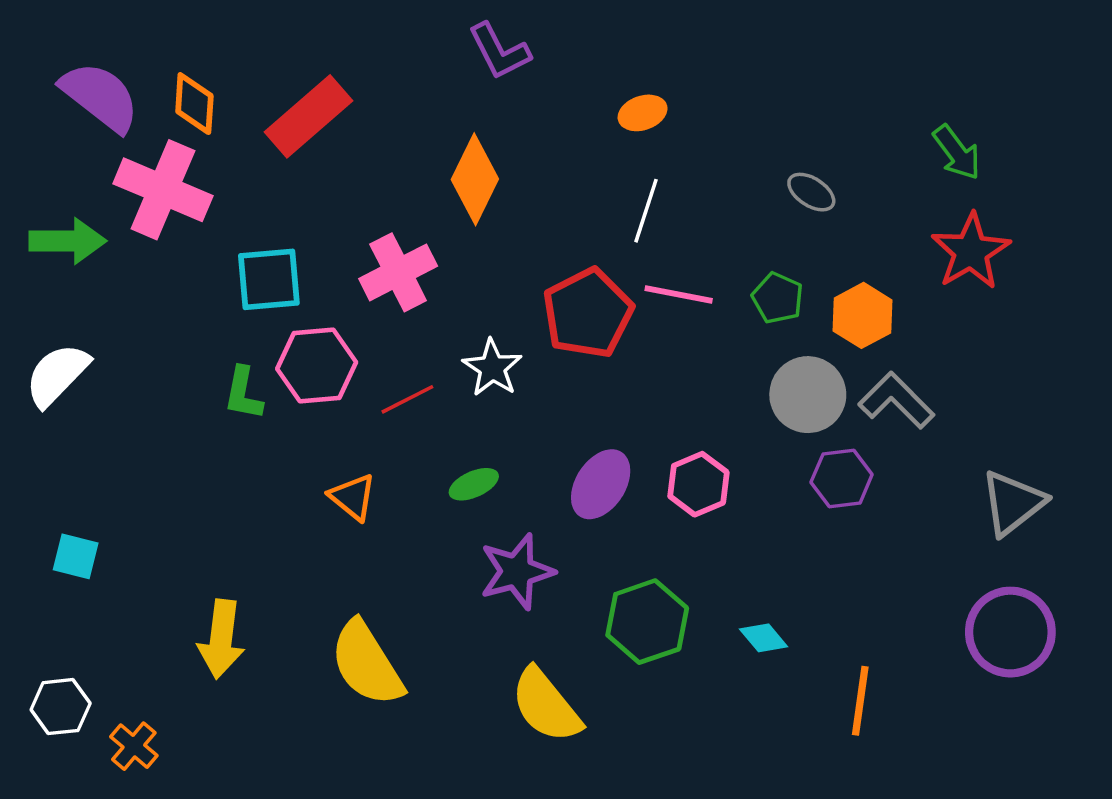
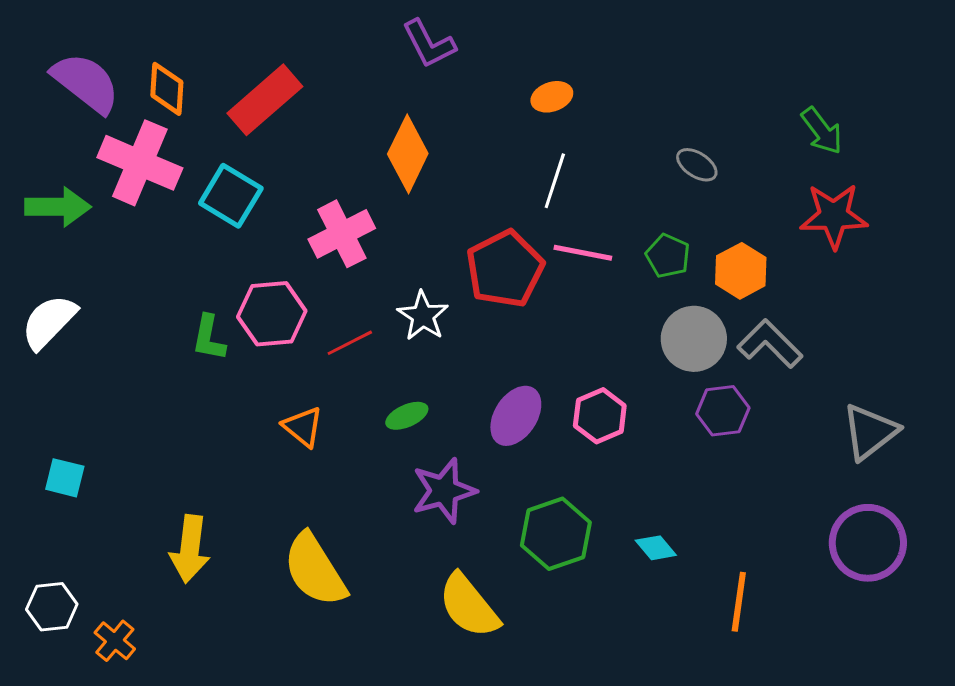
red star: (971, 251) -> (834, 216), turned 30
cyan square: (269, 279) -> (231, 196), moved, turned 36

